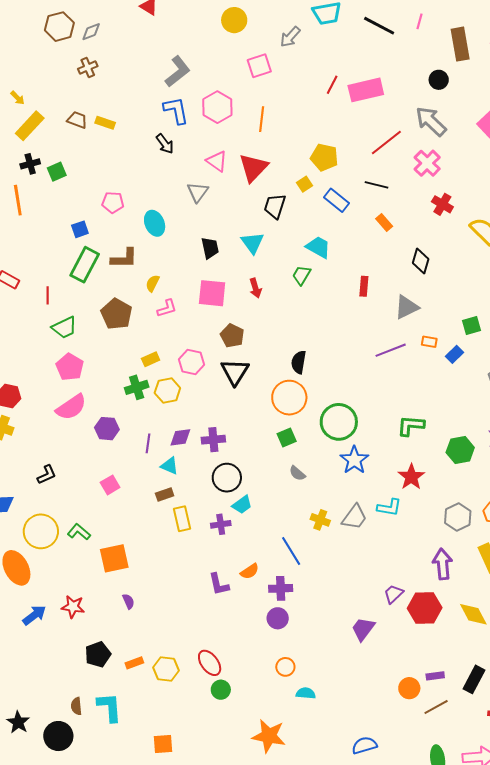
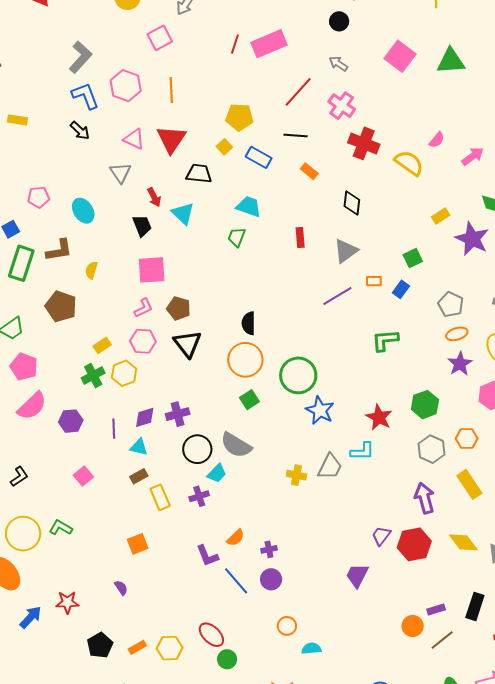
gray arrow: (431, 121) -> (338, 64), size x0.6
red cross: (442, 204) -> (364, 143), size x1.4
black trapezoid: (275, 206) -> (199, 174), turned 88
red arrow: (255, 288) -> (154, 197), moved
pink L-shape: (167, 308) -> (143, 308), moved
green L-shape: (411, 426) -> (385, 340), moved
green hexagon: (460, 450) -> (425, 405), moved
gray semicircle: (297, 473) -> (236, 445), moved, size x1.8
blue line: (291, 551) -> (236, 581), moved
orange square: (114, 558) -> (138, 544), moved, size x0.7
purple cross: (281, 588) -> (269, 549), size x0.7

